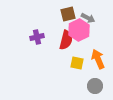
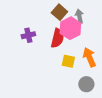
brown square: (68, 14) -> (59, 12), turned -35
gray arrow: (88, 18) -> (79, 16), turned -128

